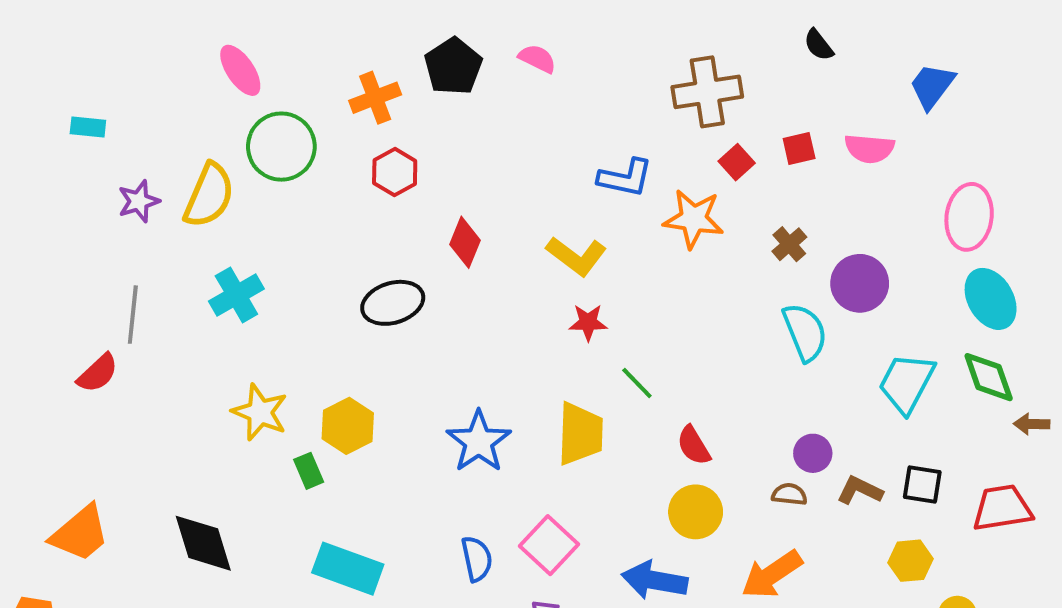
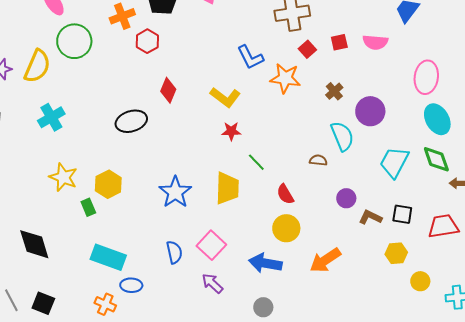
red hexagon: (395, 172) -> (147, 41), moved
blue L-shape: (625, 178) -> (250, 57), turned 52
brown semicircle: (789, 494) -> (318, 160), moved

